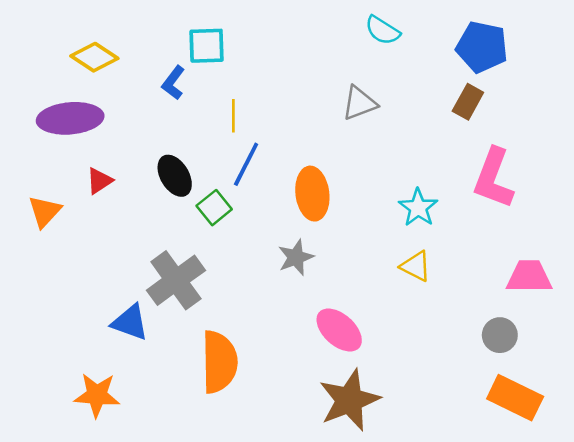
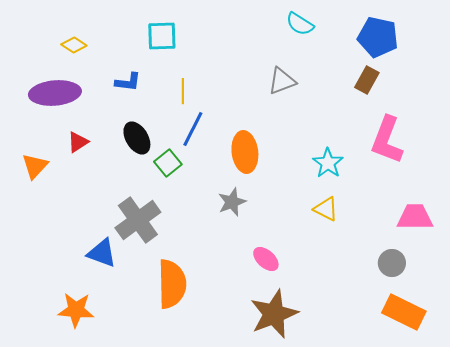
yellow diamond: (94, 57) -> (74, 45), size x0.7
blue L-shape: (173, 83) -> (128, 82), moved, turned -120
pink ellipse: (339, 330) -> (266, 259), size x0.7

